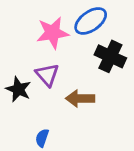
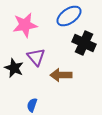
pink star: (53, 33) -> (25, 25), moved

